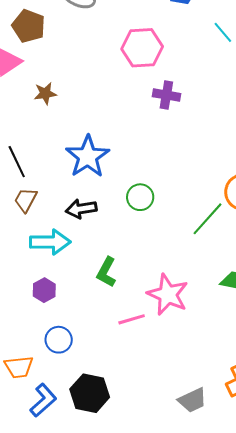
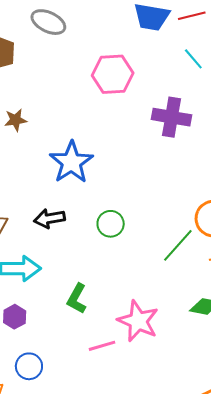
purple cross: (166, 95) -> (171, 117), moved, size x1.4
blue star: (88, 157) -> (71, 162), moved
black arrow: (81, 209) -> (49, 218), moved

